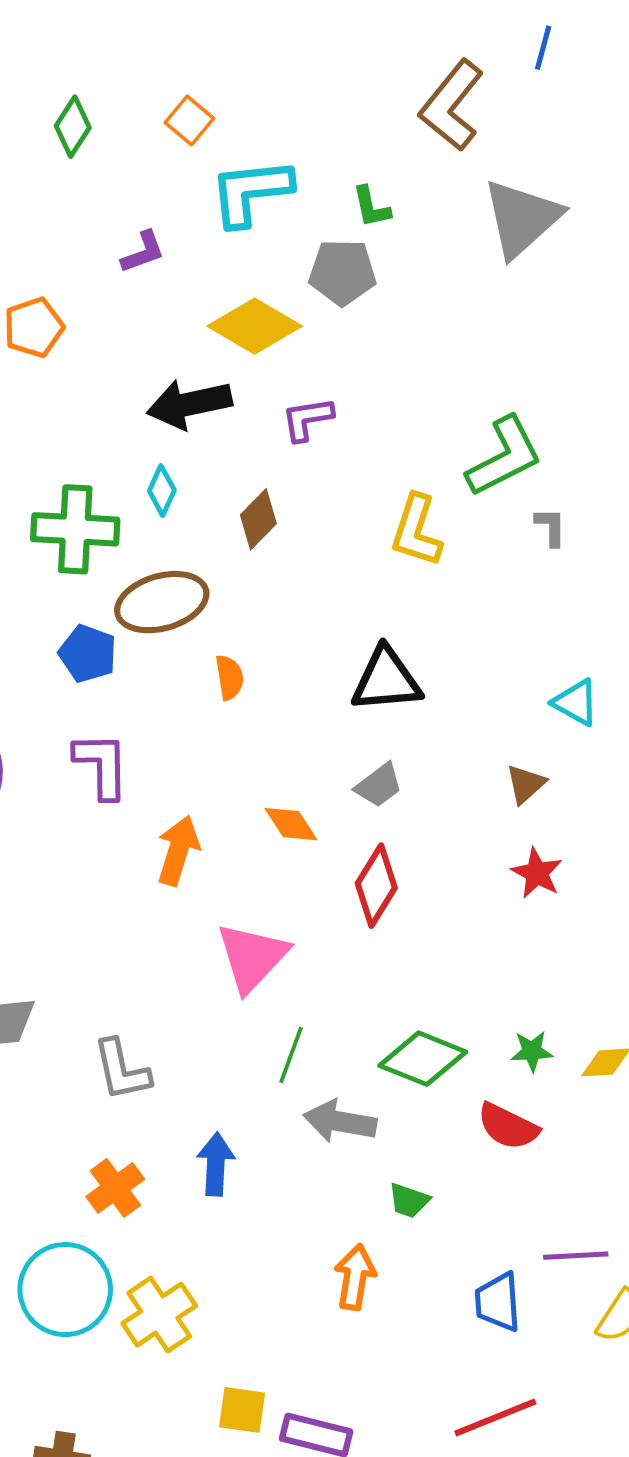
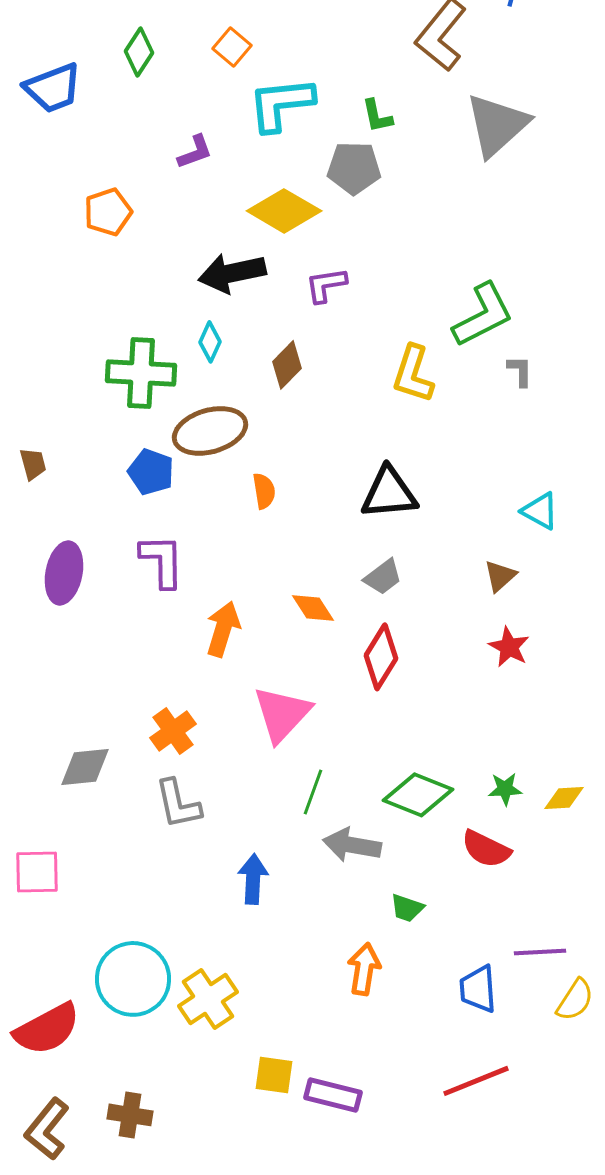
orange cross: (115, 1188) -> (173, 731), moved

